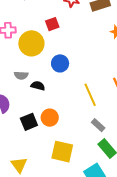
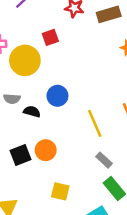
blue circle: (60, 63) -> (57, 96), moved
yellow square: (62, 152) -> (60, 191), size x0.7

